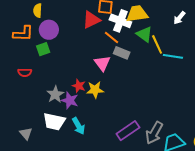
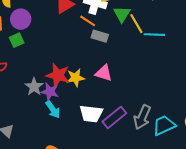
green triangle: (144, 34) -> (122, 14), turned 30
pink triangle: (102, 63) -> (104, 73), moved, turned -30
red star: (79, 86) -> (58, 75), size x1.6
white trapezoid: (54, 122) -> (91, 114), moved
cyan arrow: (78, 126) -> (53, 109), moved

